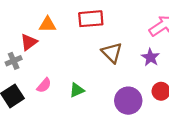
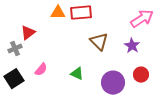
orange triangle: (48, 25) -> (58, 13), moved
green triangle: (77, 90) -> (77, 74), moved, turned 48

